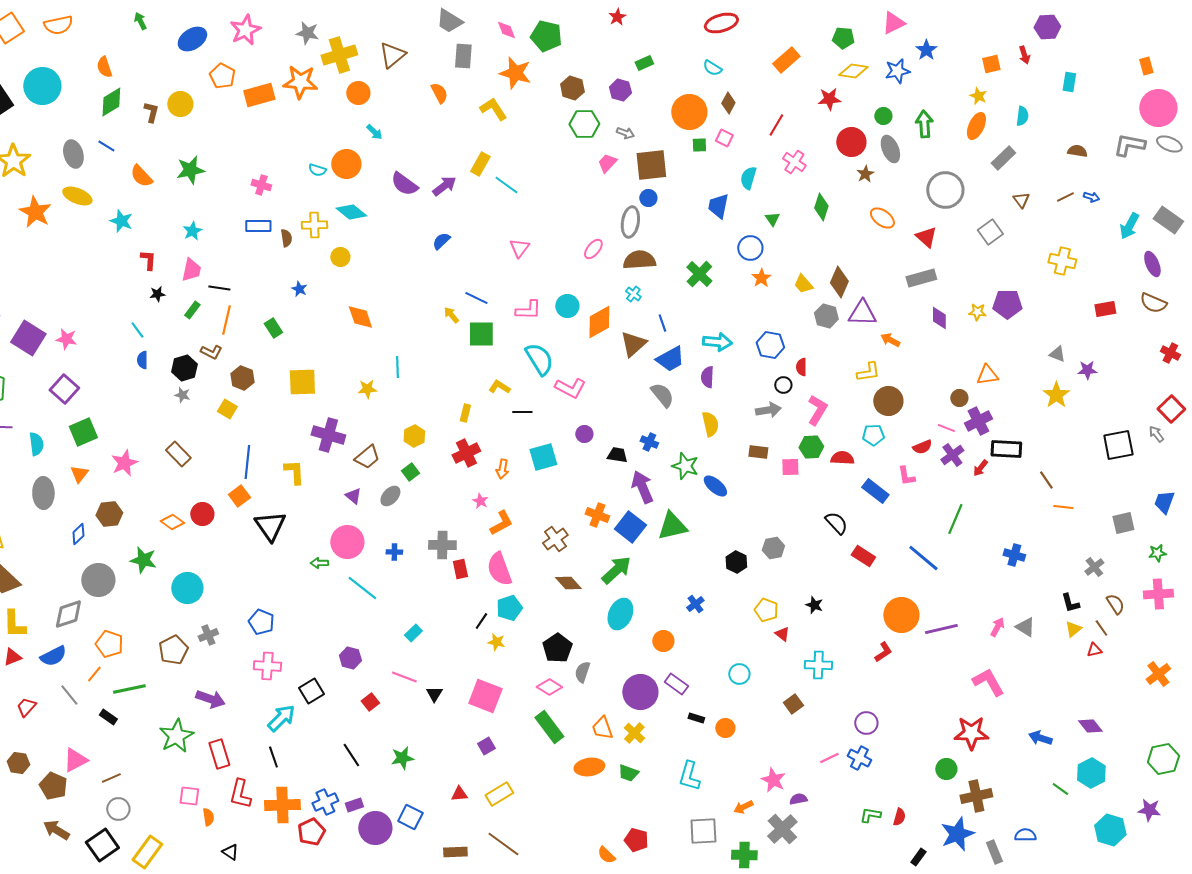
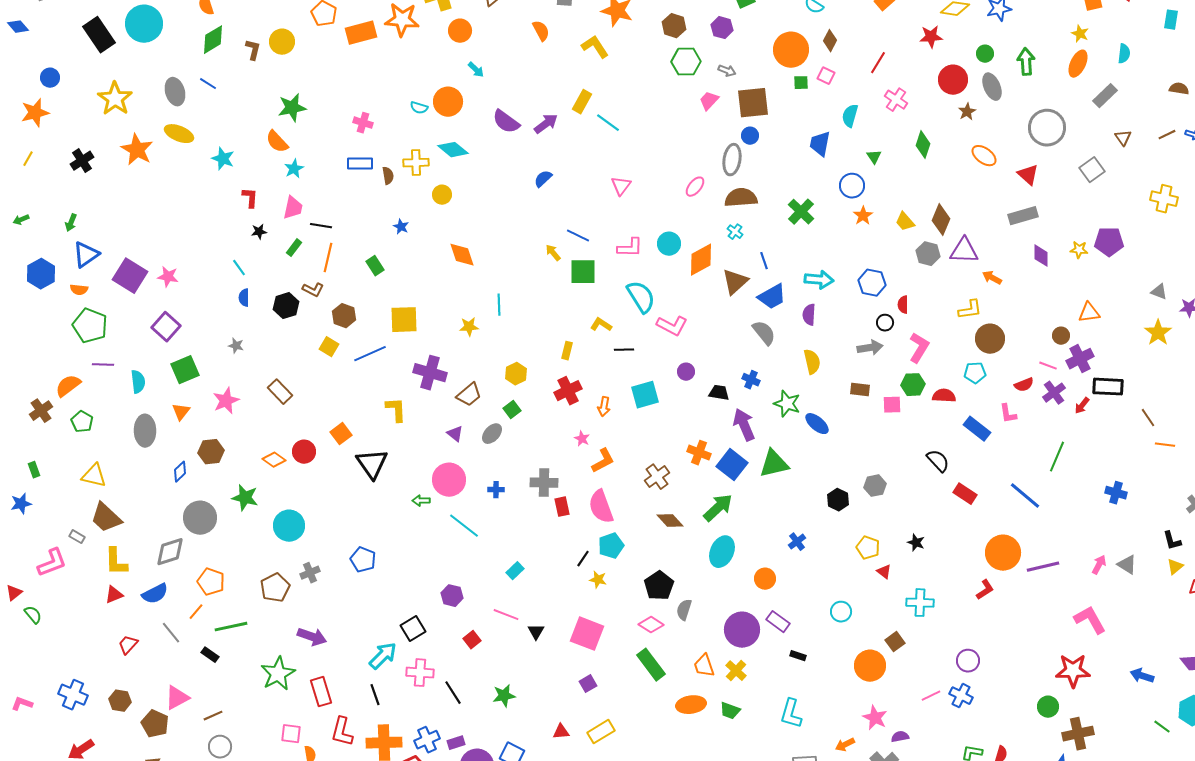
orange semicircle: (141, 176) -> (277, 142), moved
gray star: (182, 395) -> (236, 346), moved
blue line: (247, 462) -> (370, 354), moved, turned 60
pink cross: (267, 666) -> (420, 673), moved
orange circle: (725, 728) -> (870, 666), moved, size x1.6

